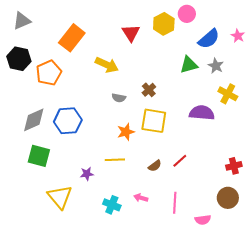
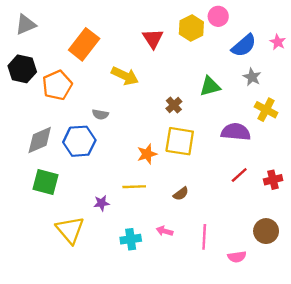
green triangle: (189, 65) -> (210, 86), moved
gray semicircle: (119, 98) -> (100, 114), moved
red line: (180, 161) -> (239, 175), moved
red cross: (234, 166) -> (273, 180), moved
cyan cross: (112, 205) -> (131, 239), turned -30

